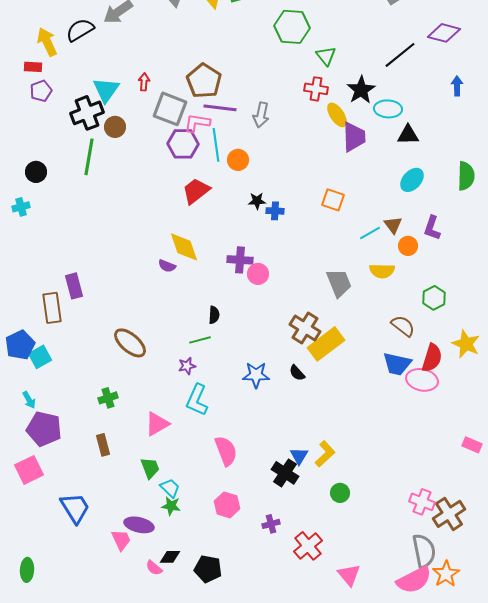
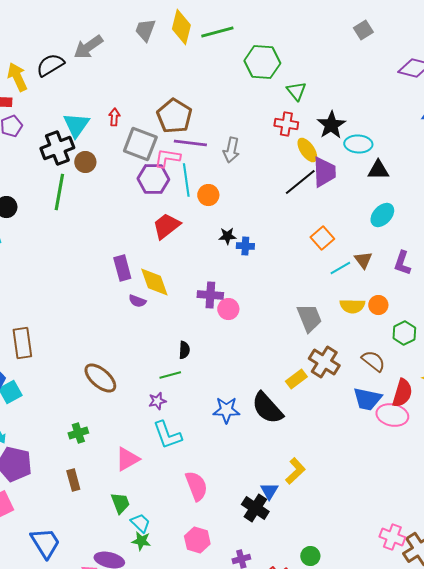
black line: (400, 55) -> (300, 182), moved
orange square: (333, 200) -> (322, 238), moved, turned 30
orange circle: (408, 246) -> (378, 305), moved
purple rectangle: (74, 286) -> (122, 268), moved
brown cross: (305, 328) -> (324, 362), moved
yellow rectangle: (326, 344) -> (296, 379), size x0.6
black semicircle: (297, 373) -> (267, 408), size x2.0
cyan L-shape: (197, 400) -> (167, 435), turned -44
yellow L-shape: (325, 454) -> (295, 471), moved
green circle: (340, 493) -> (310, 556), moved

